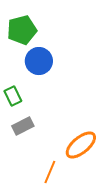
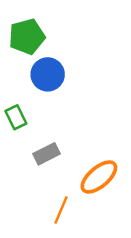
gray rectangle: (23, 126) -> (46, 154), moved

